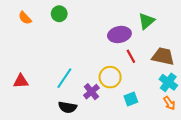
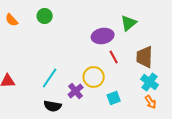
brown trapezoid: (163, 56) -> (145, 57), turned -100

